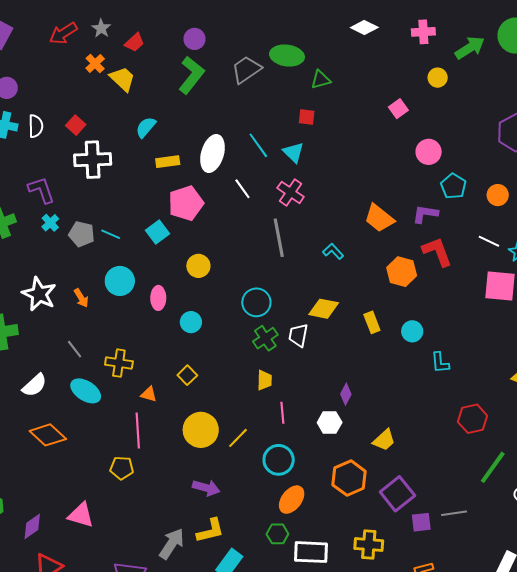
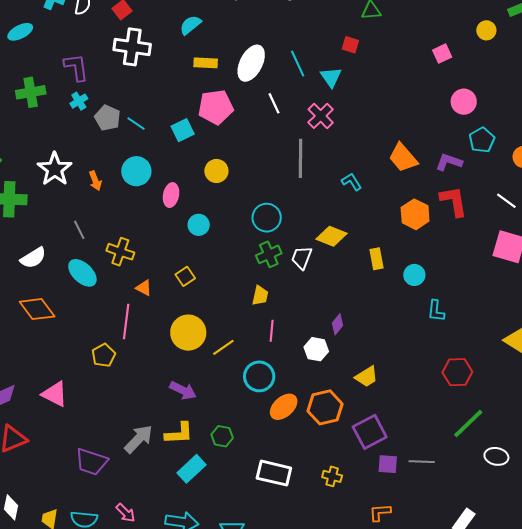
yellow pentagon: (122, 468) -> (104, 355), turned 30
orange ellipse: (292, 500) -> (284, 407), moved
green hexagon: (277, 534) -> (222, 436), moved
yellow cross: (369, 545) -> (332, 476), size x0.7

